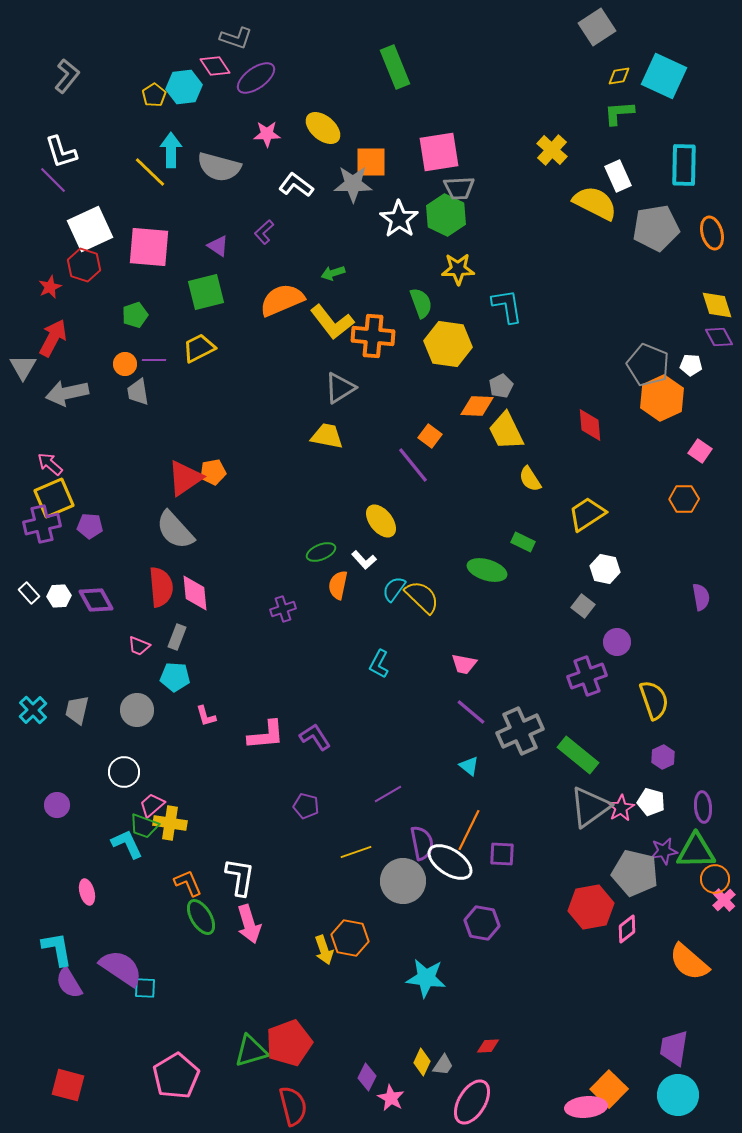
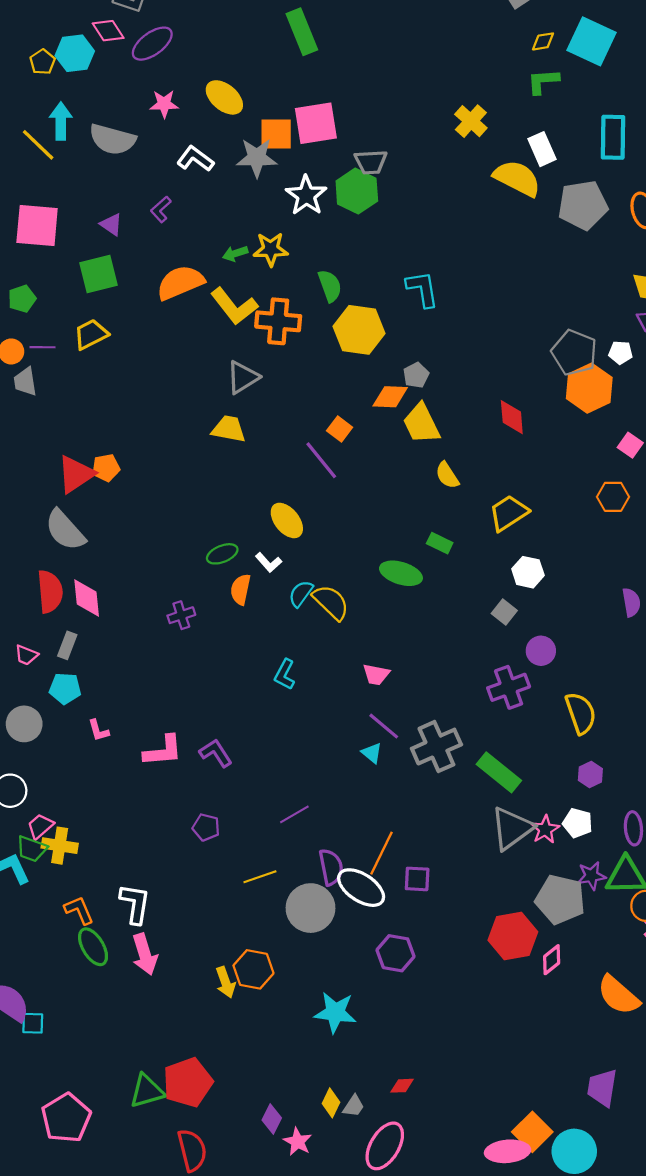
pink square: (439, 152) -> (316, 123), moved
yellow star: (458, 269) -> (271, 249), moved
cyan triangle: (469, 766) -> (372, 753), moved
cyan circle: (678, 1095) -> (574, 1151), moved

